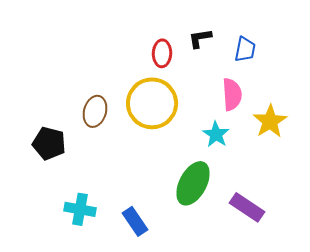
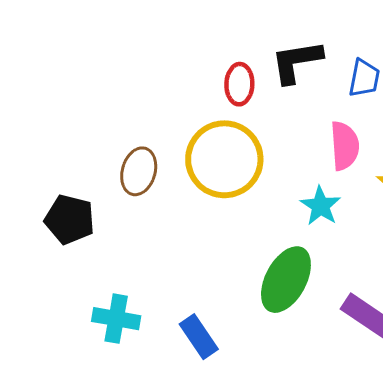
black L-shape: (200, 38) -> (296, 62), size x1.5

